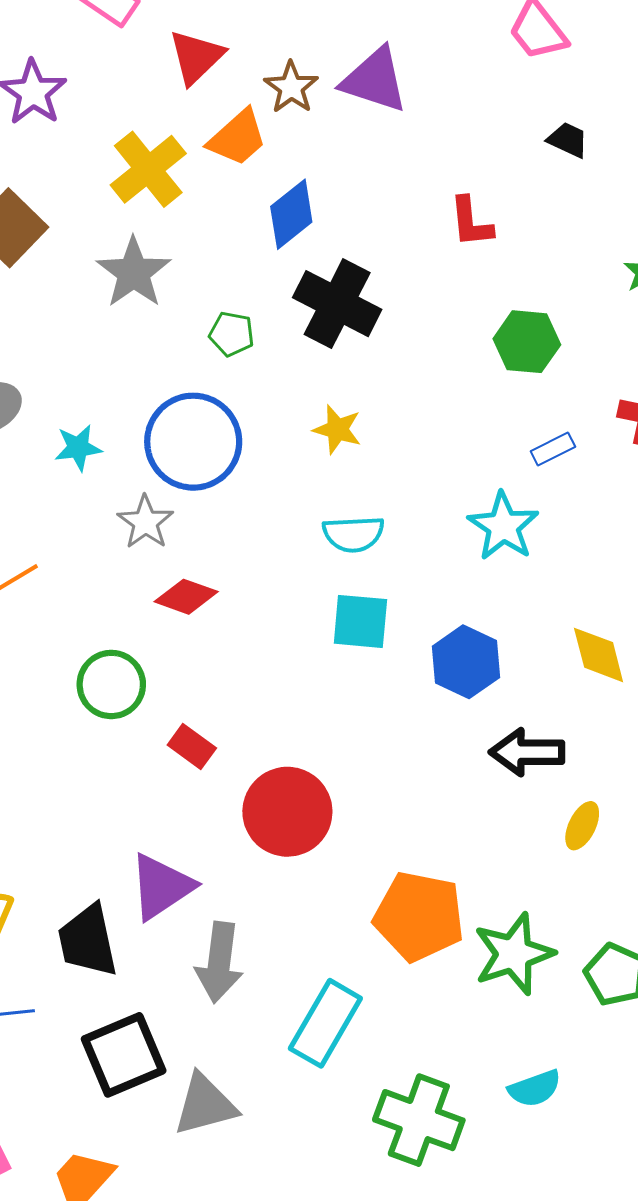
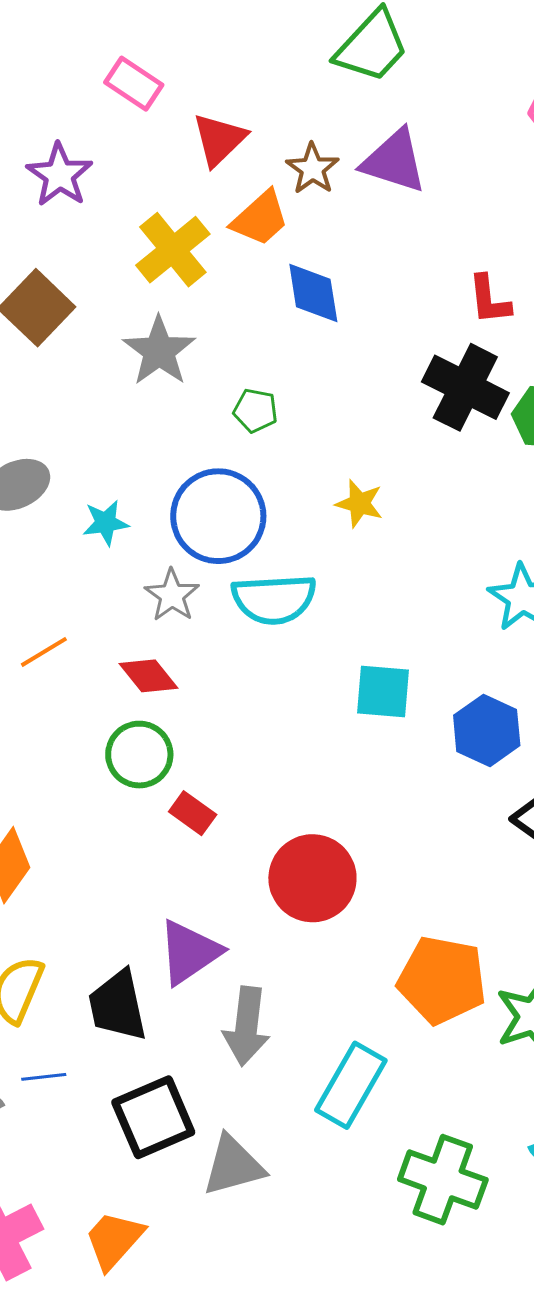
blue diamond: (291, 214) -> (313, 293), turned -60
black cross: (337, 304) -> (465, 387), moved
cyan semicircle: (353, 534) -> (274, 599), moved, size x1.4
red diamond: (186, 597) -> (149, 676), moved, turned 32
red rectangle: (192, 747) -> (193, 813), moved

